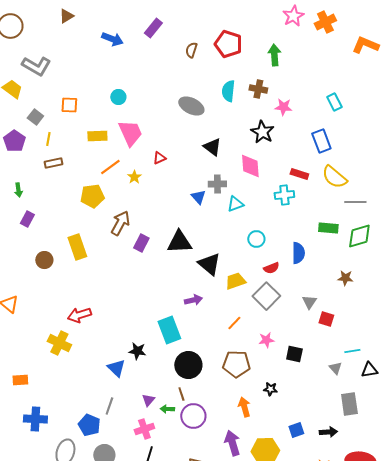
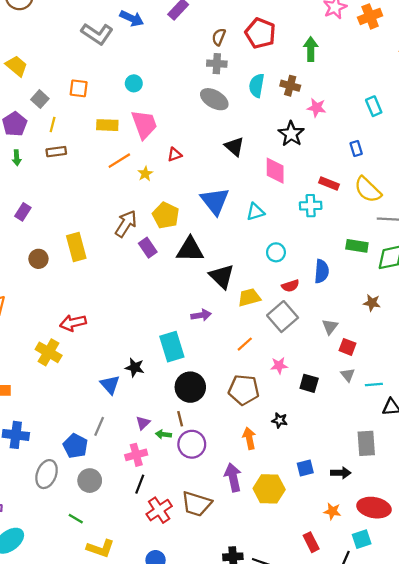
gray L-shape: (36, 66) -> (97, 34), moved
blue rectangle: (321, 141) -> (356, 149), size x0.6
gray cross: (217, 184) -> (217, 64), moved
green arrow: (18, 190) -> (17, 158), moved
yellow pentagon: (92, 196) -> (166, 215), moved, turned 30
blue triangle: (198, 197) -> (215, 201), size x1.8
purple rectangle: (141, 243) -> (148, 248), turned -66
gray triangle: (335, 368) -> (348, 375), moved

